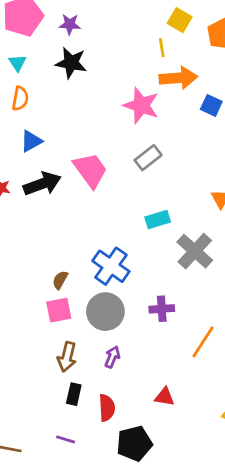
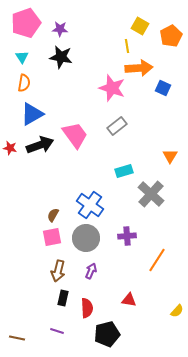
blue triangle: (31, 141) -> (32, 114), size x1.4

